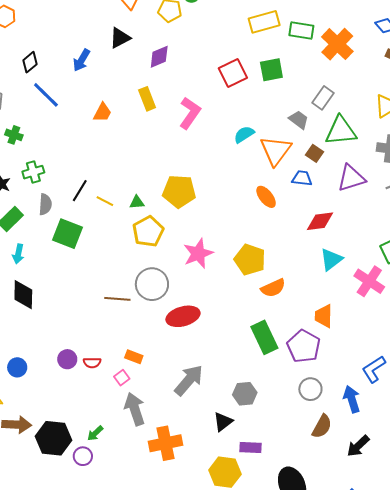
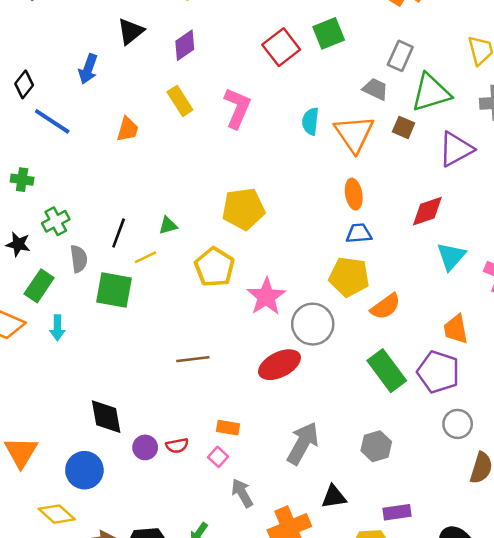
cyan semicircle: (244, 134) -> (310, 121), turned -40
blue trapezoid: (302, 178) -> (359, 233), moved
orange ellipse: (266, 197) -> (354, 194), turned 40
yellow line: (105, 201) -> (145, 257), moved, turned -42
green triangle: (137, 202) -> (168, 225), moved
pink star: (198, 253) -> (266, 297), moved
gray circle: (152, 284) -> (313, 324), moved
black diamond: (23, 295) -> (106, 417), moved
blue circle: (17, 367) -> (84, 470), size x1.5
gray arrow: (135, 409) -> (242, 493), size x0.7
black triangle: (223, 422) -> (334, 497), moved, turned 40

